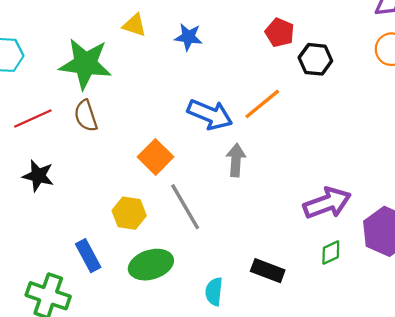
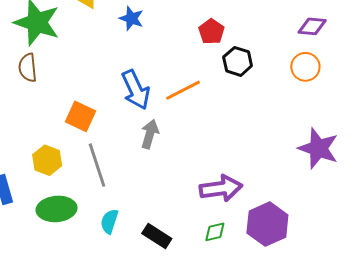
blue arrow: (210, 115) -> (136, 90), turned 30
orange square: (155, 157) -> (80, 116), turned -32
cyan semicircle: (214, 292) -> (109, 221), moved

